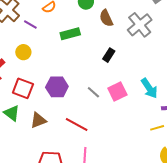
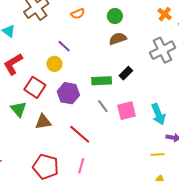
brown semicircle: (106, 18) -> (118, 39), moved, turned 84
purple line: (30, 25) -> (64, 46), moved
green rectangle: (70, 34) -> (102, 81), moved
yellow circle: (23, 52) -> (54, 64), moved

